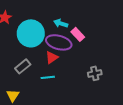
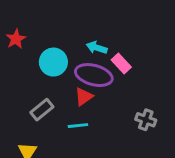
cyan circle: (31, 33) -> (53, 62), size x0.7
gray cross: (95, 73) -> (146, 120), turned 32

